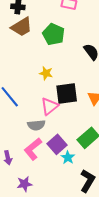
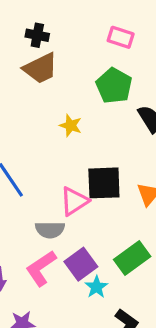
green pentagon: (54, 34) -> (114, 86), moved
yellow star: (46, 73) -> (71, 125), moved

